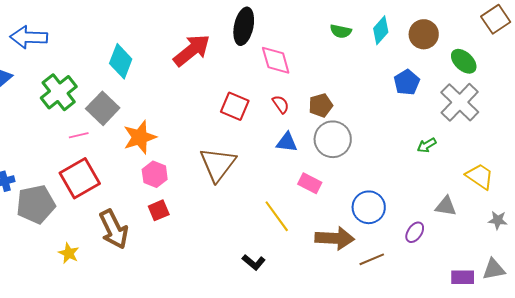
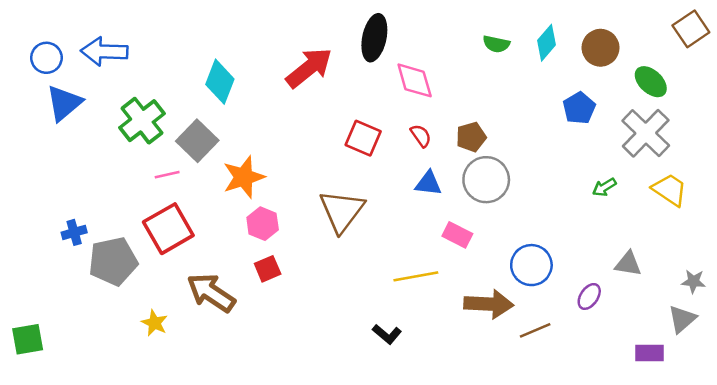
yellow trapezoid: (480, 176) -> (670, 190), moved
yellow line: (277, 216) -> (416, 276), turned -64
brown arrow: (114, 229) -> (211, 293), turned 150
gray triangle: (494, 269) -> (682, 319), moved, turned -30

